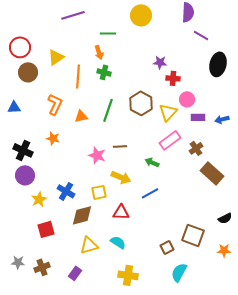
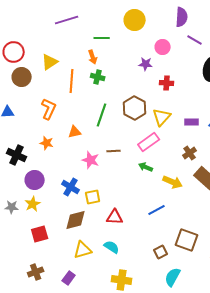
purple star: (160, 62) -> (146, 64), moved
pink circle: (187, 99) -> (163, 47), moved
orange triangle: (81, 116) -> (75, 132), moved
pink rectangle: (170, 140) -> (149, 142), moved
purple circle: (25, 175) -> (35, 180), moved
yellow arrow: (121, 177) -> (173, 182), moved
blue cross: (66, 191) -> (71, 187), moved
blue line: (150, 193) -> (157, 210), moved
gray star: (18, 262) -> (12, 207), moved

